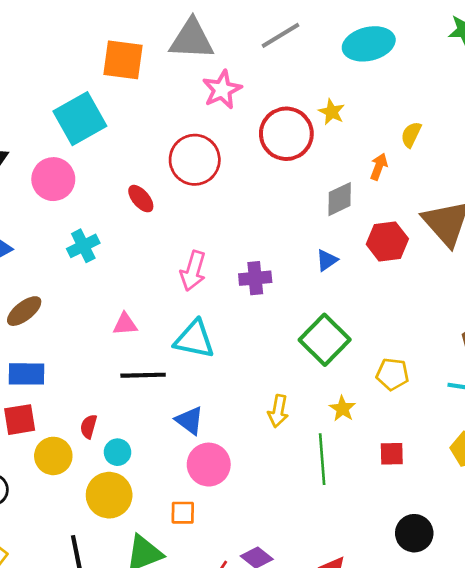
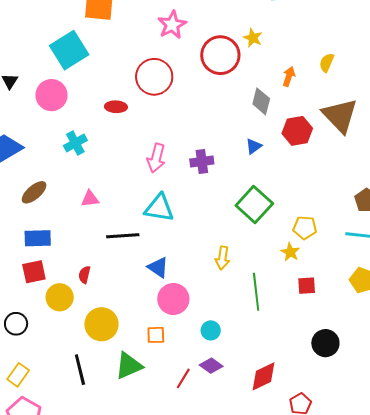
yellow semicircle: (411, 135) -> (327, 63), moved
red ellipse: (141, 199) -> (116, 107), turned -45
gray diamond: (340, 199) -> (261, 101), turned -48
pink triangle: (125, 324) -> (90, 199), moved
yellow star: (342, 409) -> (290, 252), moved
cyan circle: (117, 452) -> (211, 330), moved

